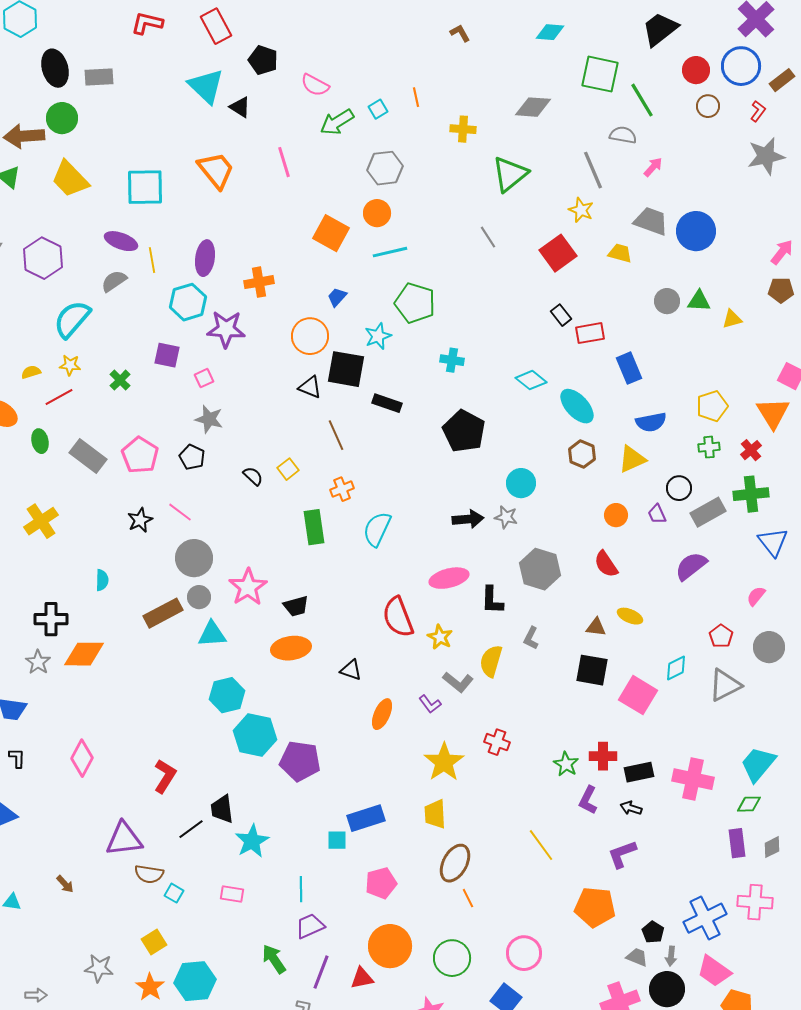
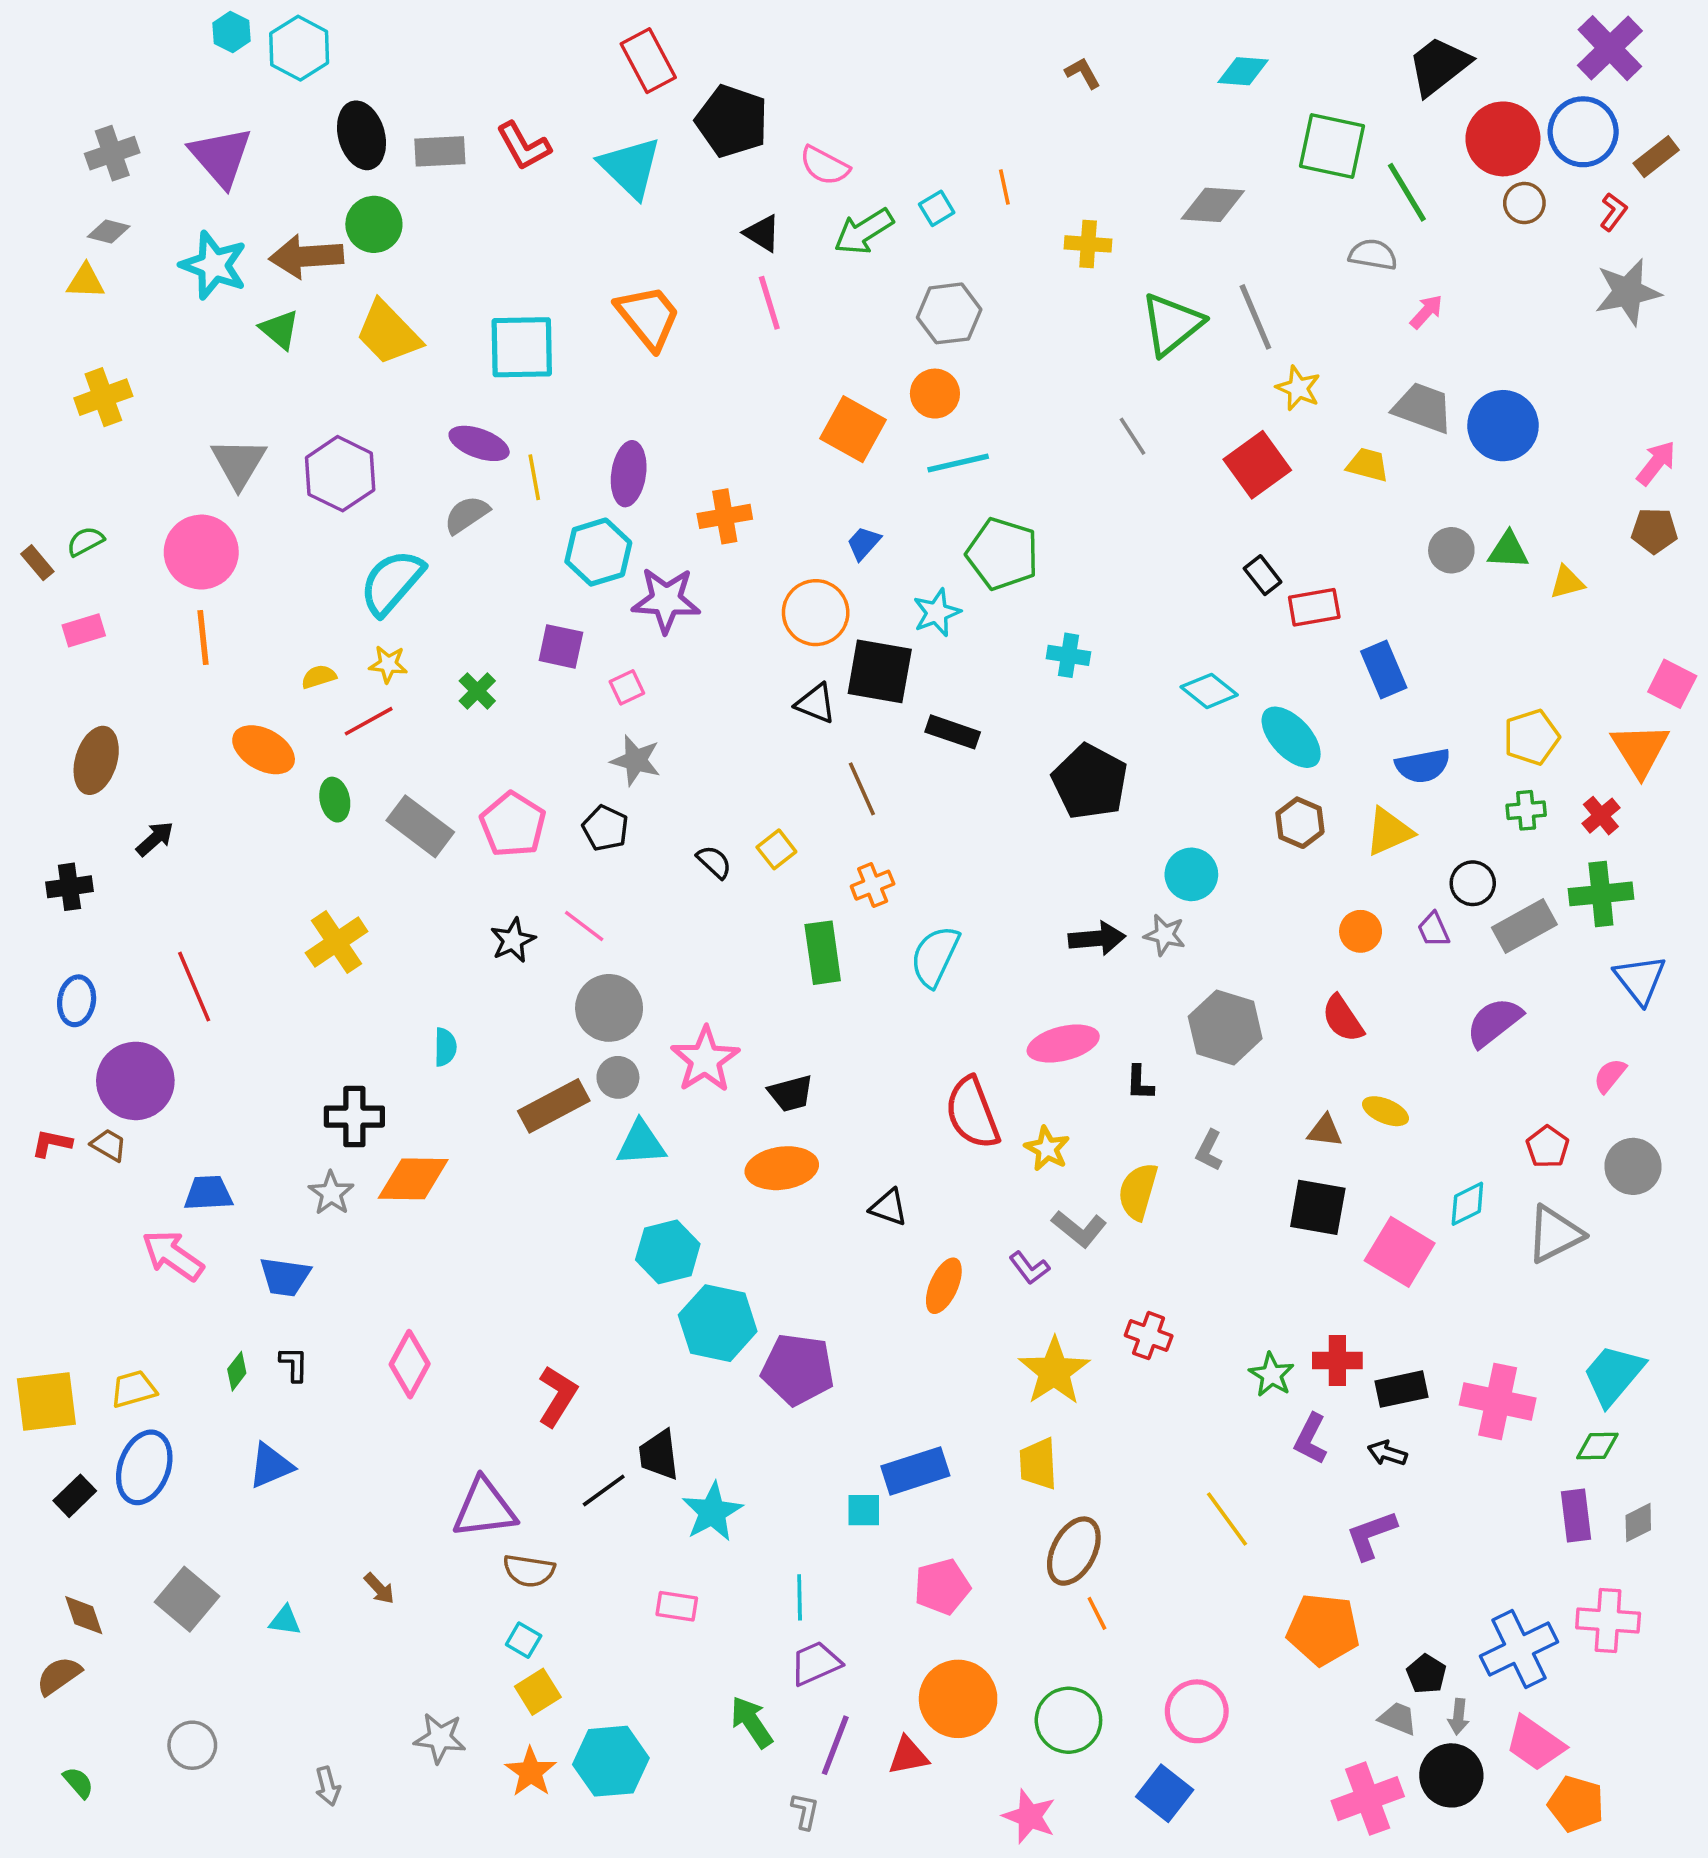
red L-shape: (147, 23) -> (524, 146), moved, turned -132
black pentagon: (263, 60) -> (732, 121), size x1.4
red circle: (696, 70) -> (1503, 139), size x1.5
black triangle: (240, 107) -> (762, 233), moved
gray line: (593, 170) -> (1255, 317), moved
black L-shape: (492, 600) -> (1140, 1083), size x0.7
cyan square: (174, 893) -> (524, 1640), moved
gray arrow: (36, 995) -> (328, 1786), turned 75

